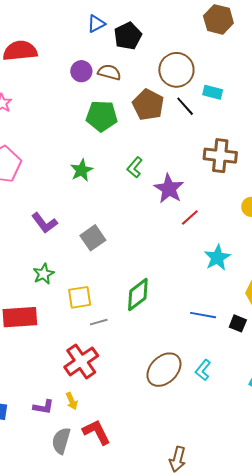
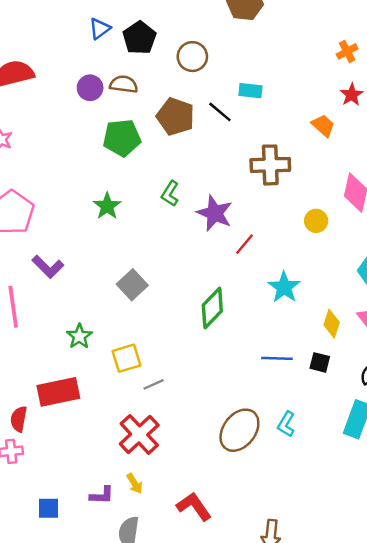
brown circle: (176, 70) -> (192, 57), moved, size x0.7
purple L-shape: (45, 223) -> (48, 267), moved
green diamond: (138, 295) -> (212, 308), moved
red L-shape: (97, 432) -> (194, 506), moved

